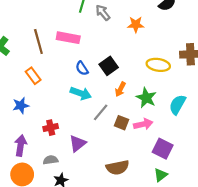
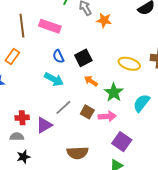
orange star: (136, 25) -> (104, 20), moved
orange rectangle: (33, 76) -> (12, 57), turned 63
orange arrow: (120, 89) -> (91, 81), turned 88
gray line: (101, 112) -> (63, 107), moved
red cross: (51, 128) -> (22, 118), moved

